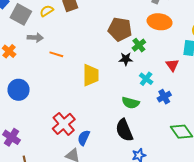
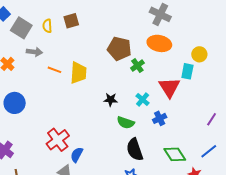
yellow semicircle: (47, 11) -> (47, 26), turned -64
black star: (126, 59) -> (111, 100), moved
red triangle: (172, 65) -> (169, 87), size x1.6
yellow trapezoid: (91, 75) -> (78, 73), moved
black semicircle: (124, 130) -> (135, 150), moved

